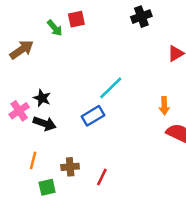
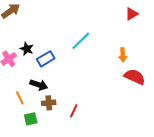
blue rectangle: (93, 116) -> (46, 59), moved
black arrow: (45, 124) -> (39, 85), moved
orange line: (33, 160) -> (20, 98), turned -40

